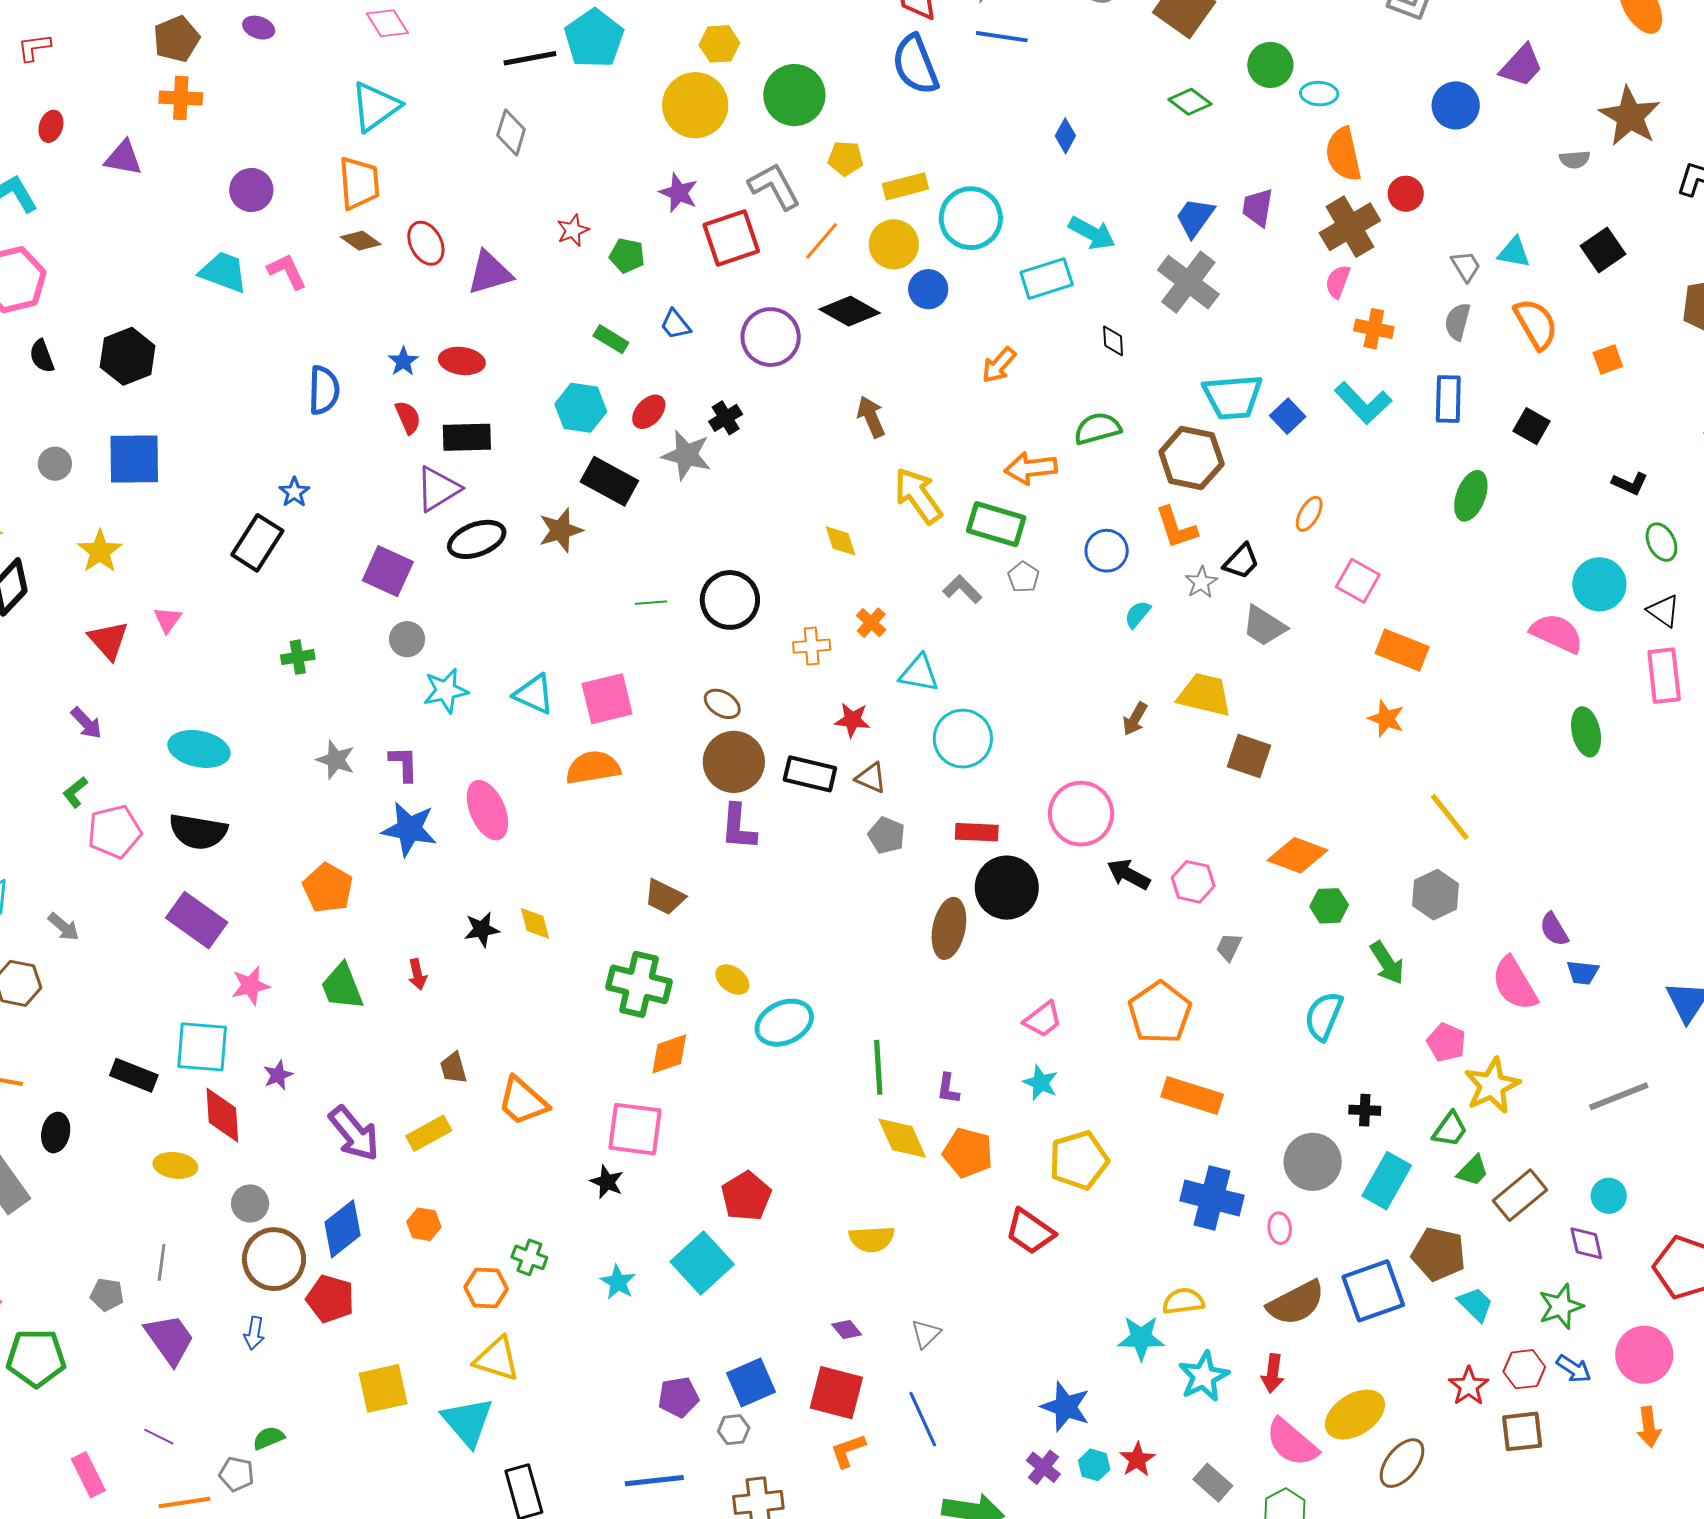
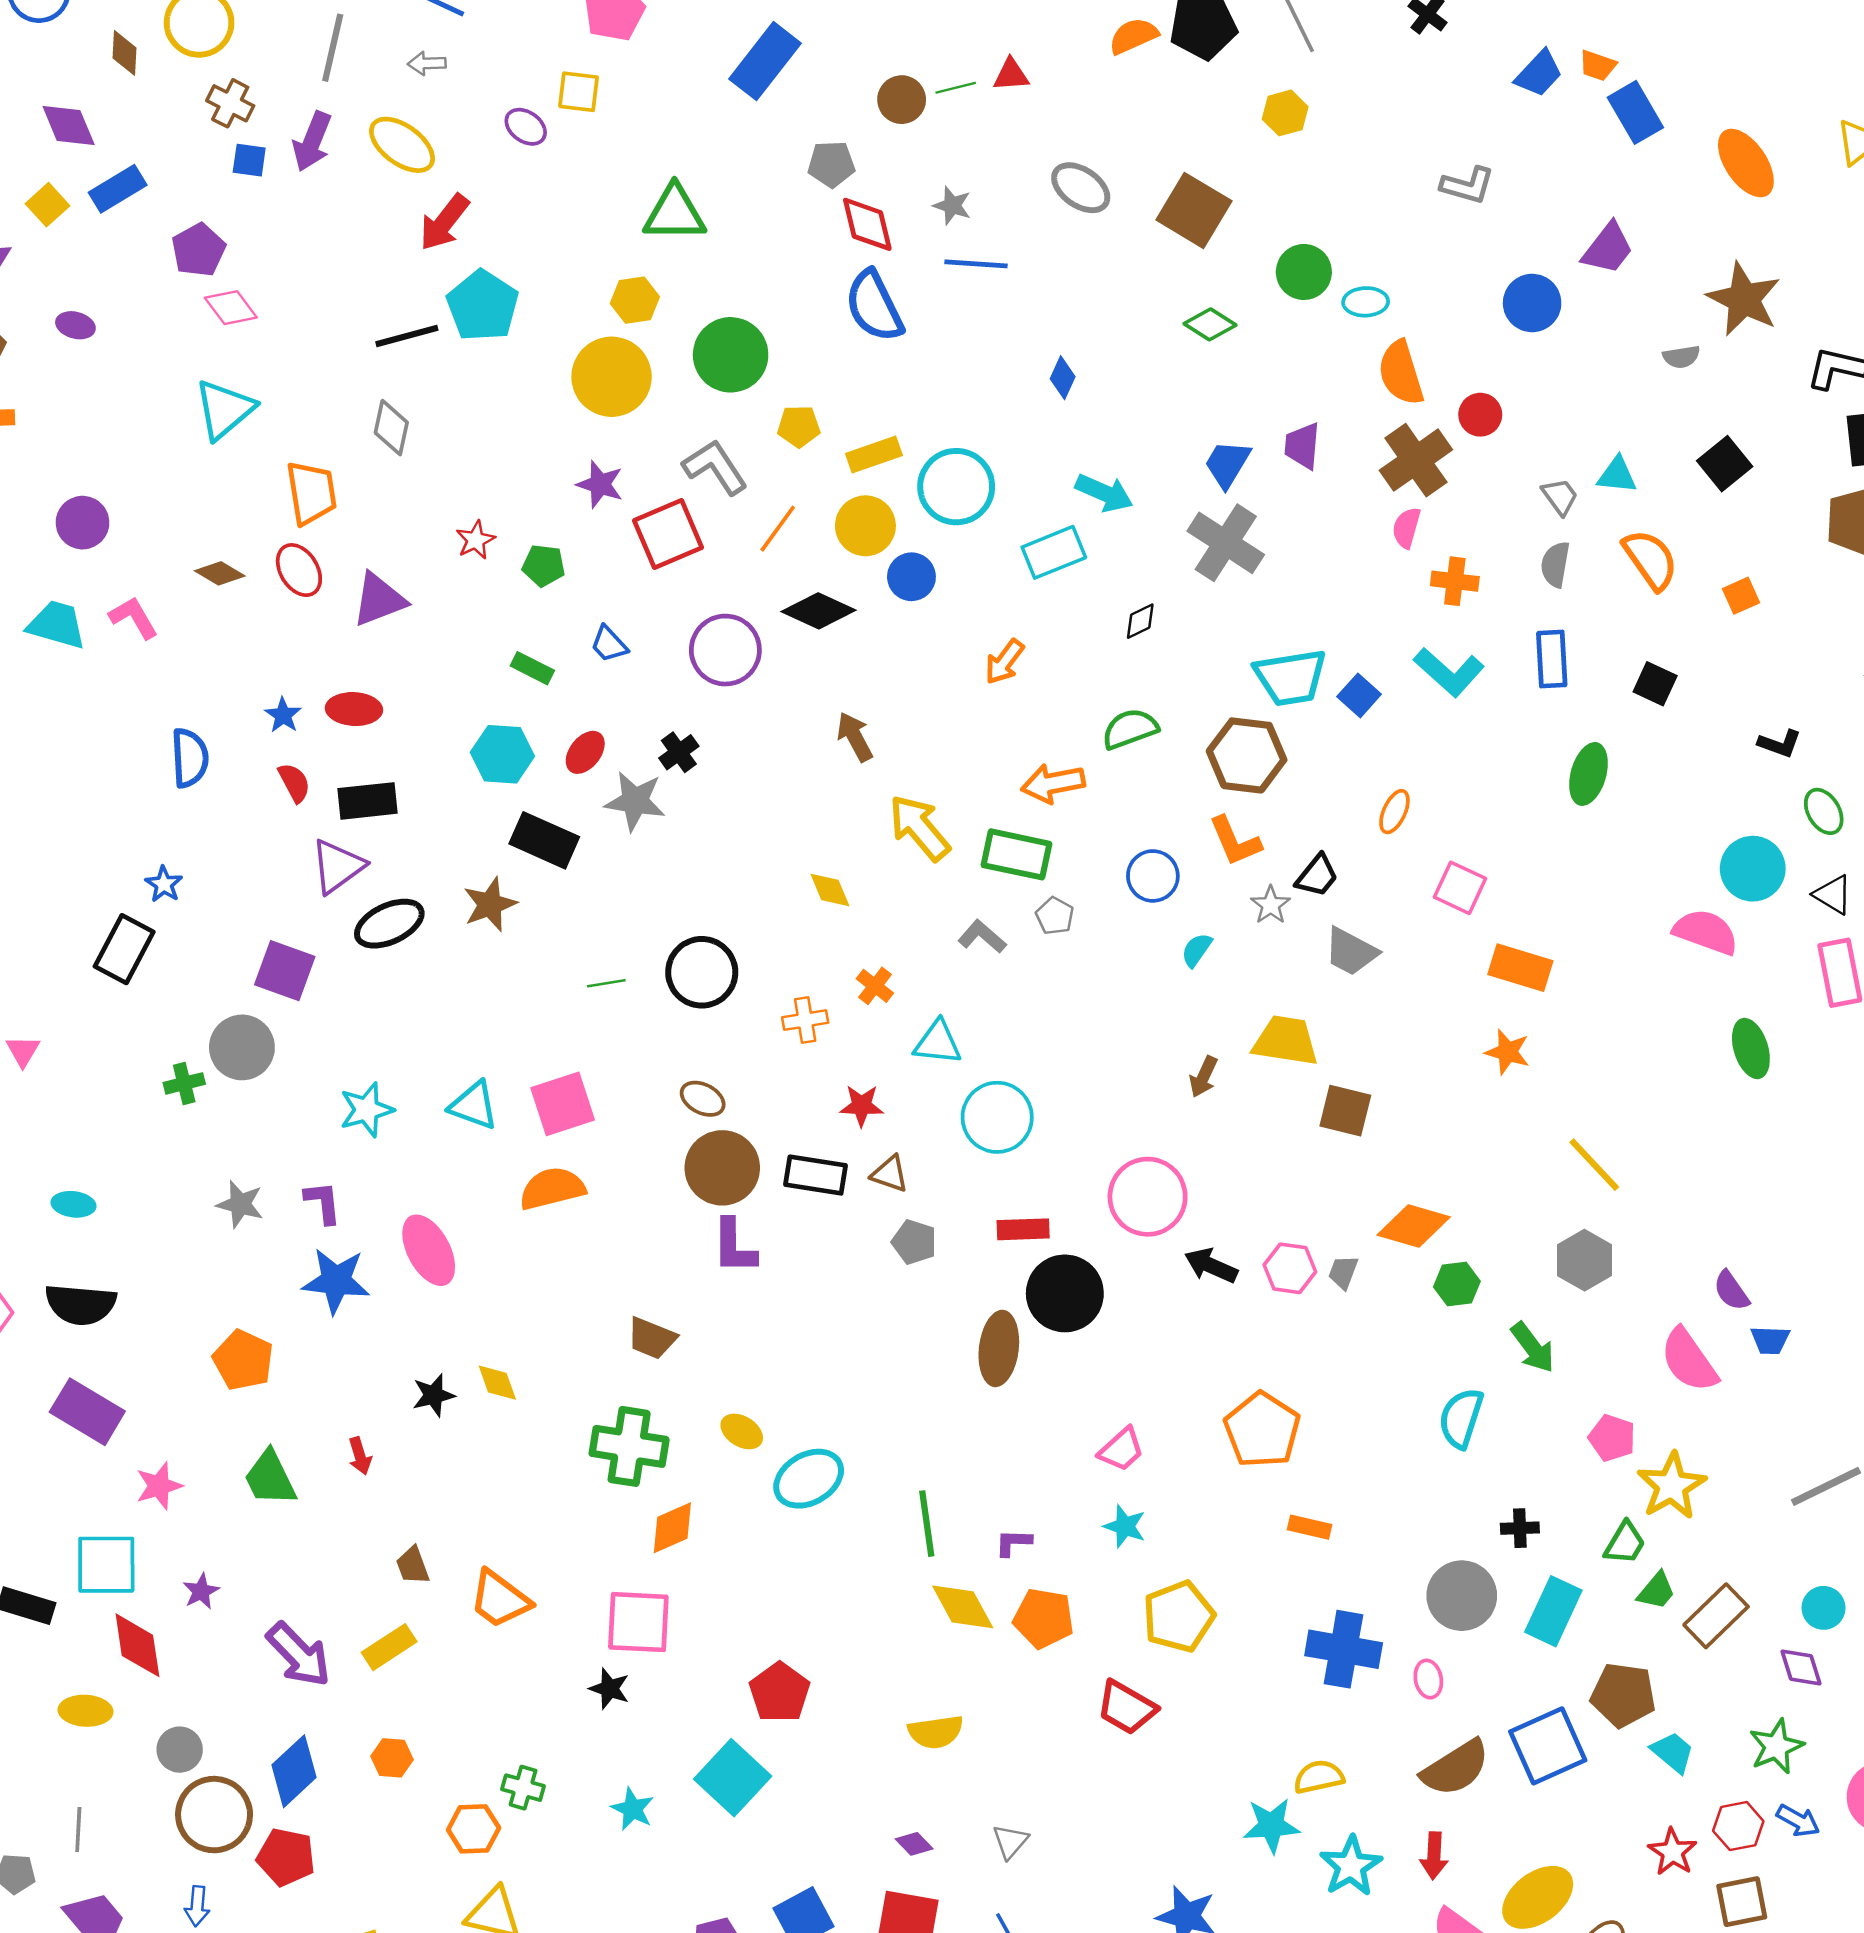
orange trapezoid: (359, 183) -> (311, 493), moved
black diamond: (1113, 341) -> (1140, 621), turned 72
gray circle: (407, 639) -> (242, 1047), moved, size x1.5
cyan ellipse: (199, 749) -> (74, 1204), size x0.6
gray trapezoid: (1229, 947) -> (1343, 1272), moved
purple L-shape: (948, 1089) -> (1013, 1543), turned 88
orange rectangle: (1192, 1096) -> (1310, 1527), size x0.6

